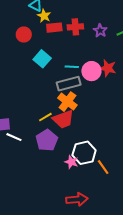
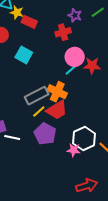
red cross: (75, 27) -> (63, 32), moved
red rectangle: (54, 28) -> (29, 22), turned 42
cyan line: (72, 67) -> (71, 69), moved, turned -32
red star: (108, 68) -> (92, 66), moved
gray rectangle: (69, 84) -> (37, 96), moved

